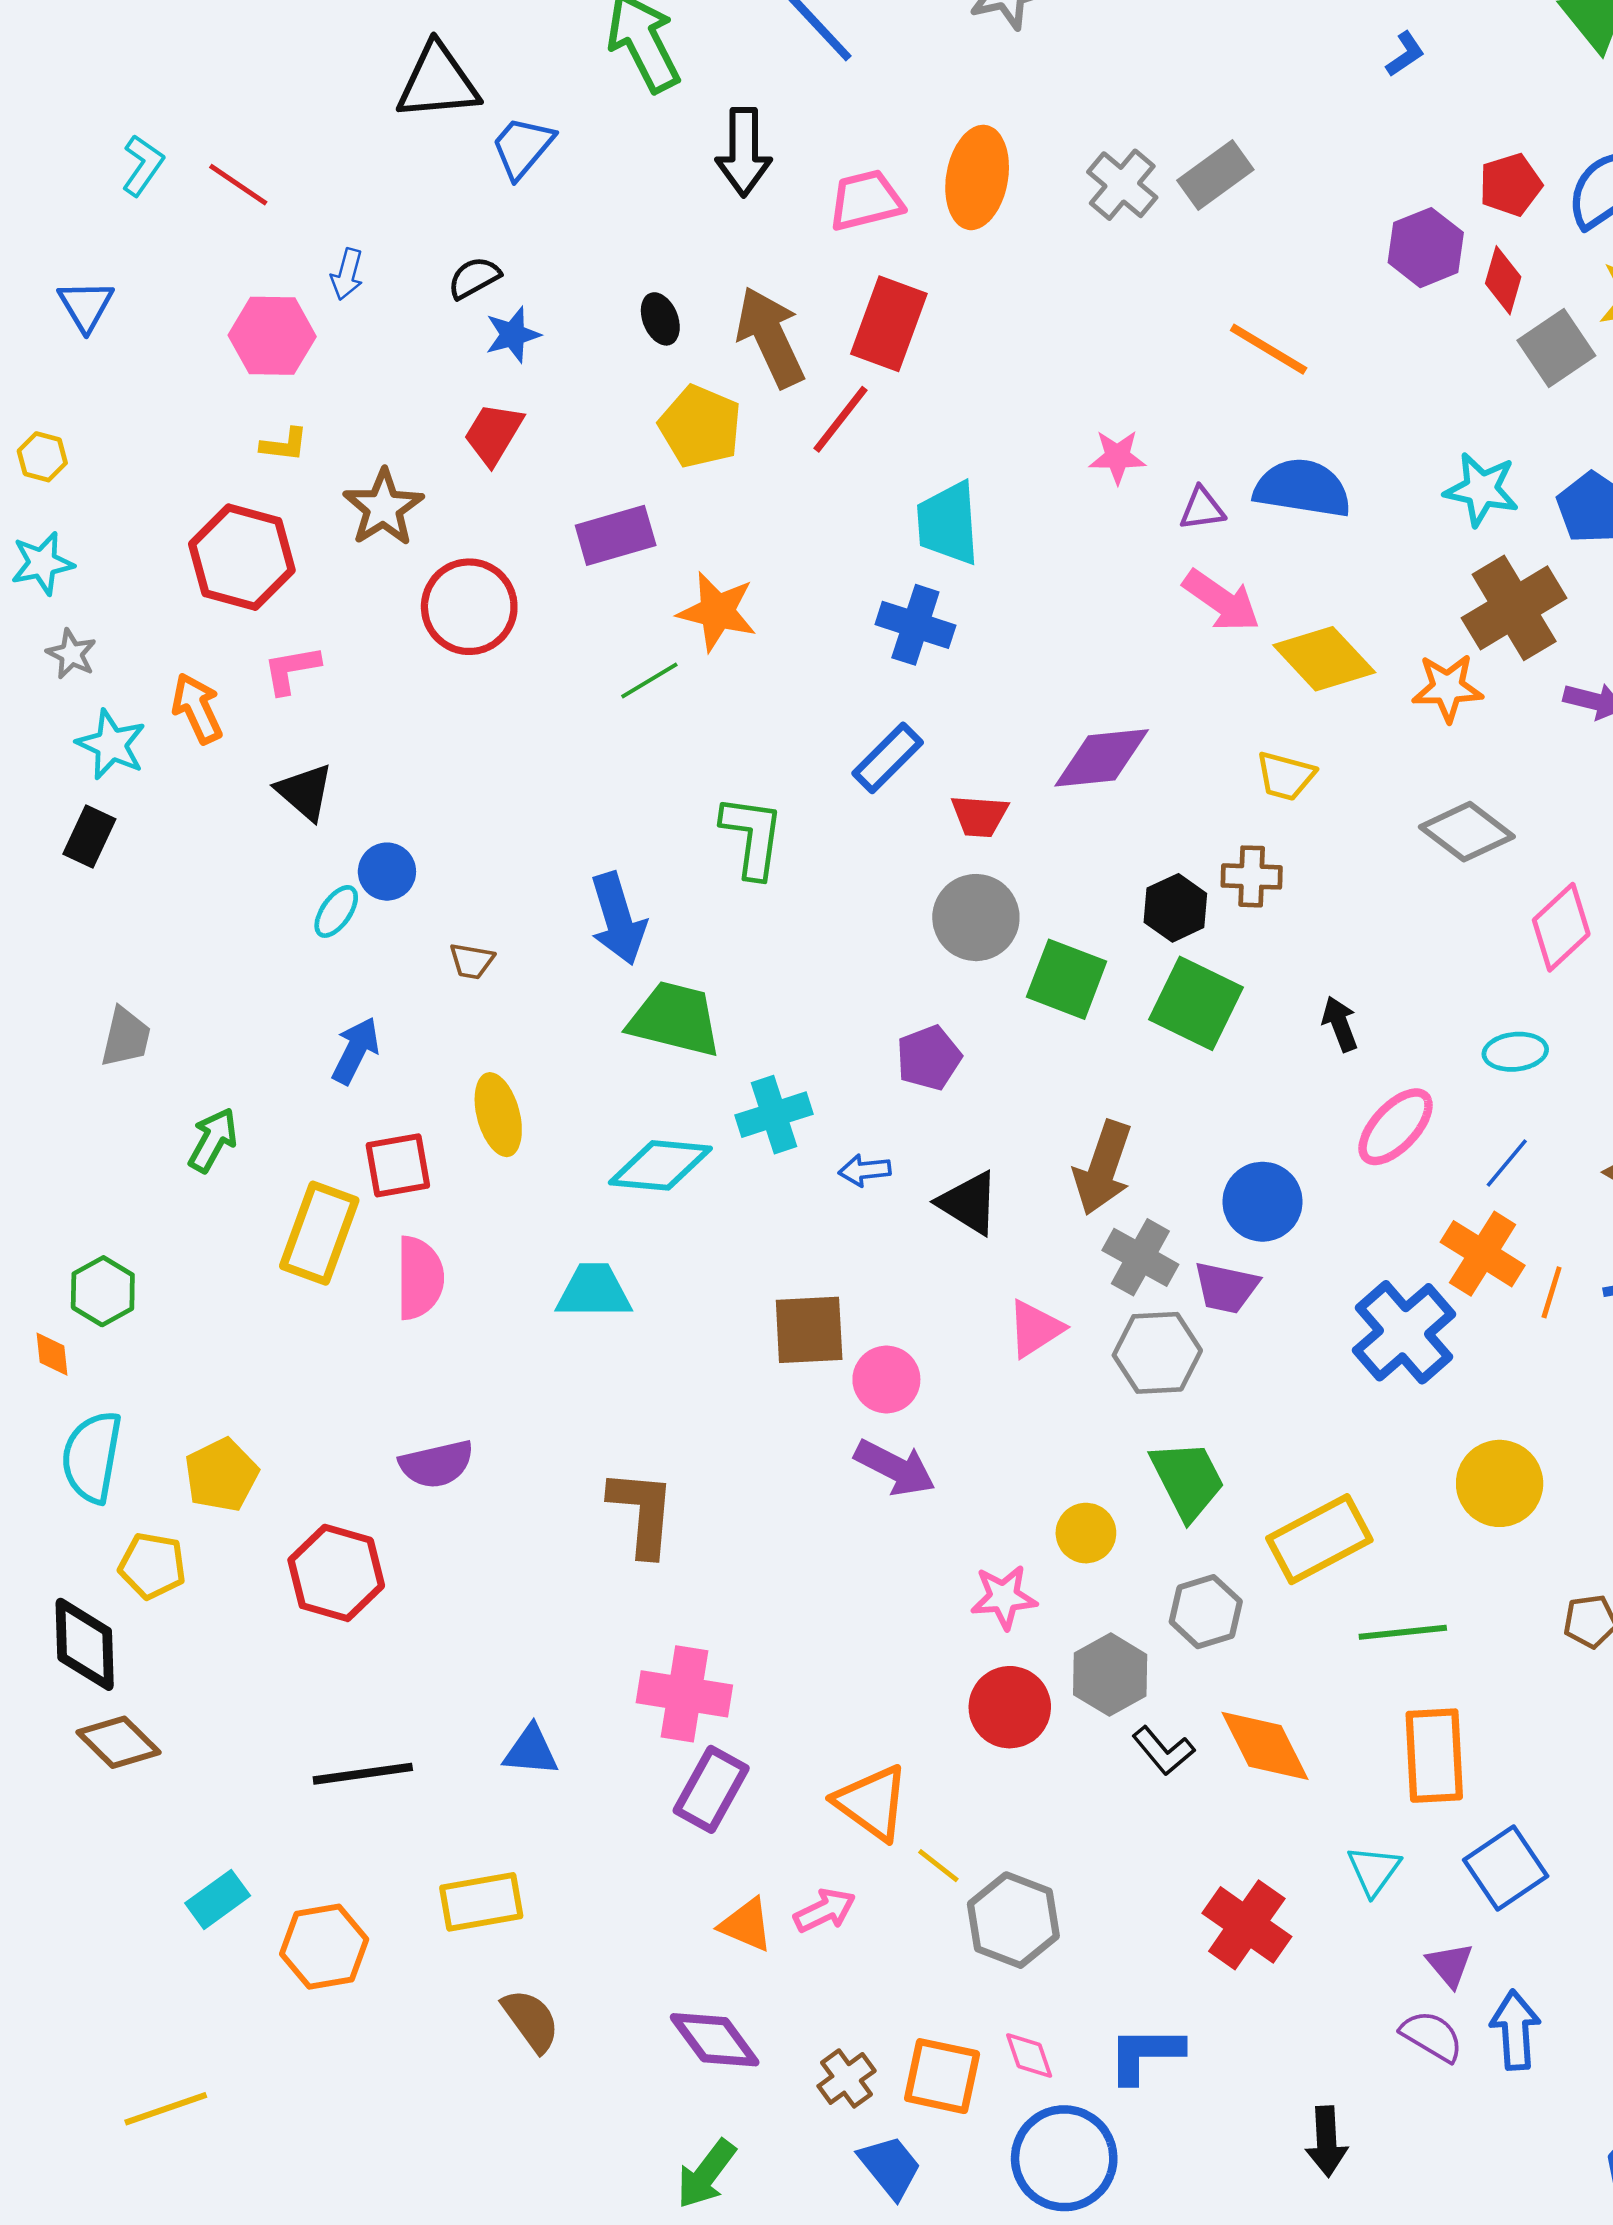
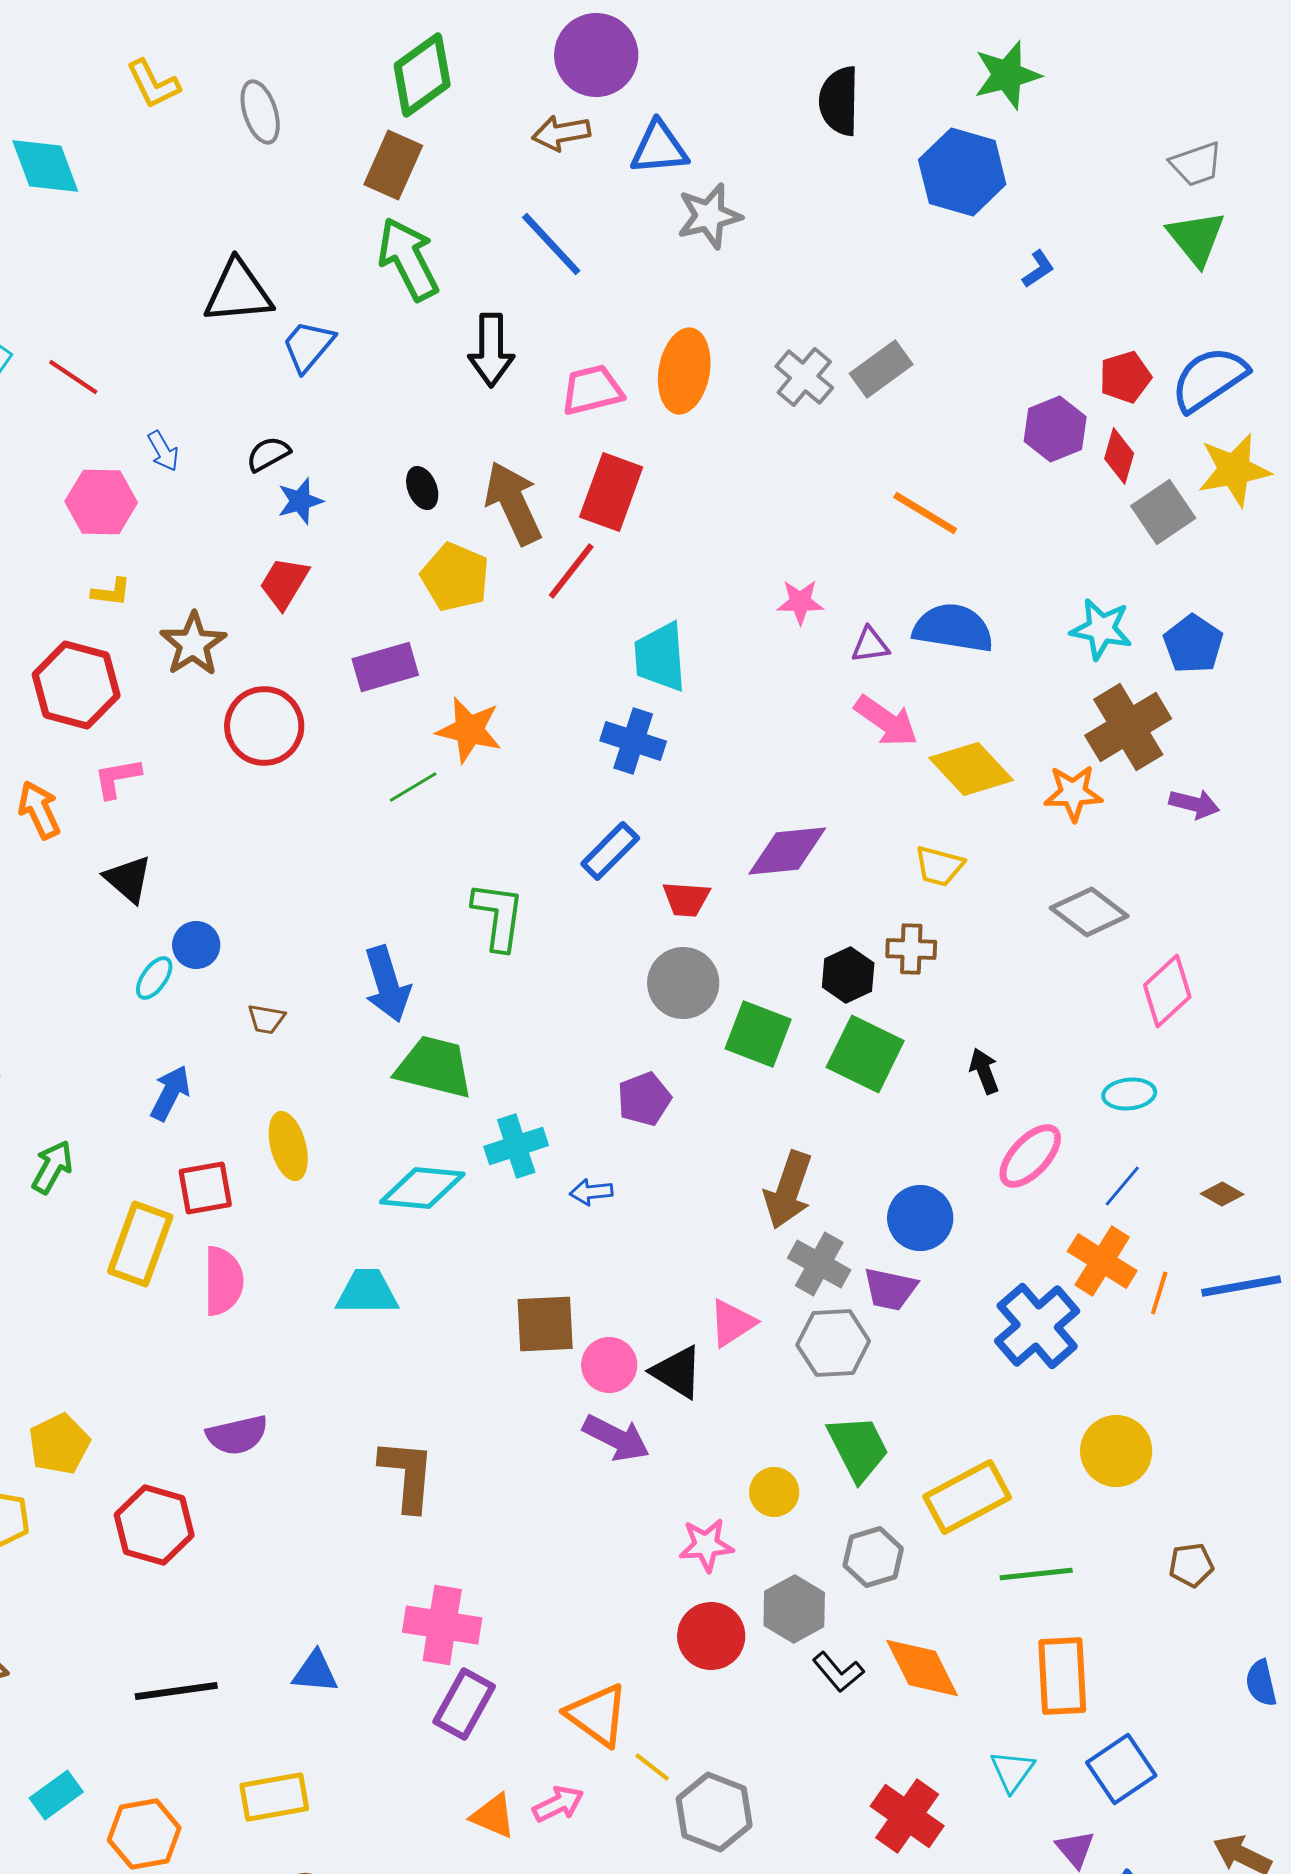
blue arrow: (347, 274) -> (163, 451), turned -45
black triangle: (969, 1203) -> (677, 1372), moved

